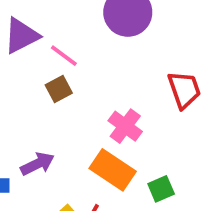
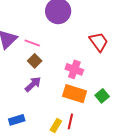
purple arrow: (37, 164) -> (33, 84), moved

